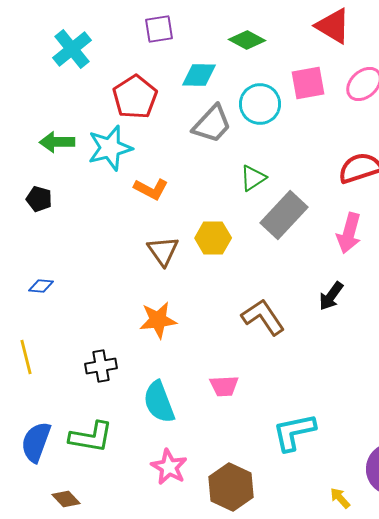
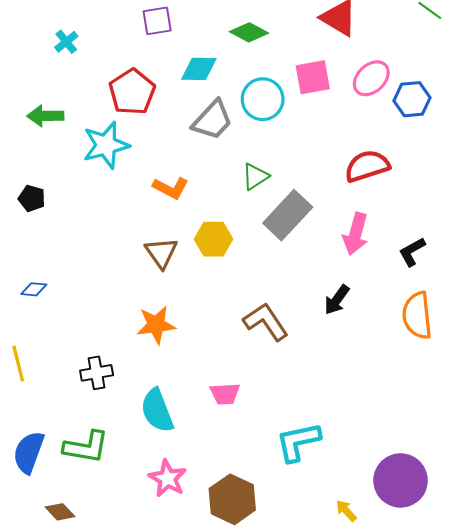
cyan cross: (72, 49) -> (66, 42), size x0.6
green arrow: (57, 142) -> (45, 116), moved
orange L-shape: (151, 189) -> (171, 188), moved

